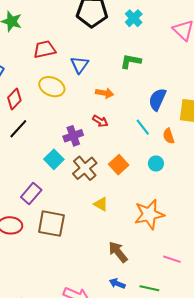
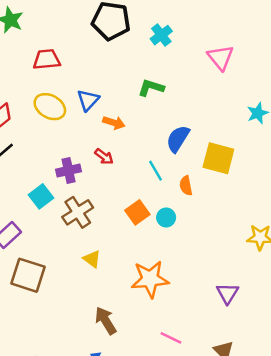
blue triangle: (80, 65) -> (88, 100), moved
orange square: (119, 165) -> (137, 212), moved

